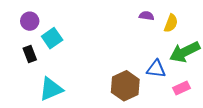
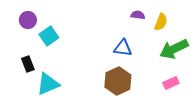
black rectangle: (30, 54) -> (28, 64), moved
blue triangle: (156, 69) -> (123, 48), moved

